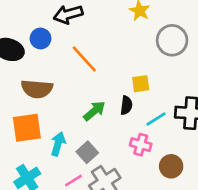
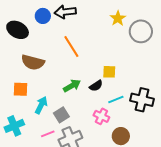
blue circle: (41, 38) -> (43, 16), moved
gray circle: (172, 40) -> (141, 31), moved
black semicircle: (126, 105) -> (96, 86), turned 40
orange square: (27, 128) -> (20, 89), size x0.7

